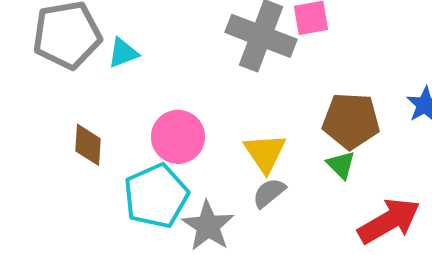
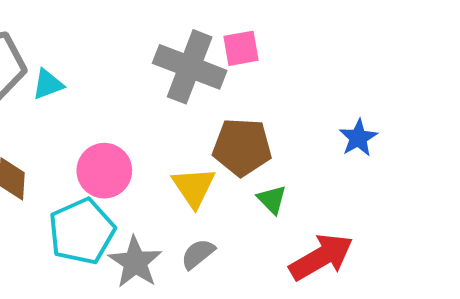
brown pentagon: (351, 121) -> (242, 147), moved
gray semicircle: (269, 193) -> (198, 254), moved

